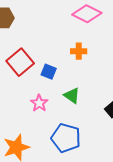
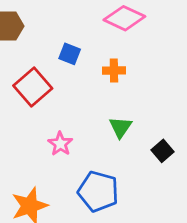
blue square: (49, 72) -> (70, 54), moved
green triangle: (72, 96) -> (121, 127), moved, turned 30

